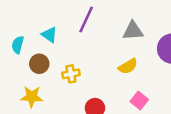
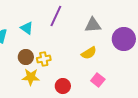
brown circle: (39, 64) -> (26, 57), moved
yellow star: (32, 97) -> (31, 77), moved

